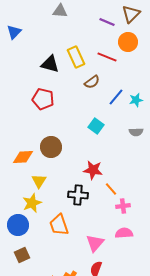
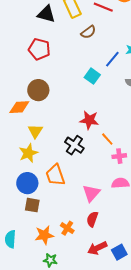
blue line: (116, 97) -> (112, 59), moved
brown circle: (51, 147) -> (38, 90), moved
black cross: (78, 195) -> (74, 145), turned 30
blue circle: (18, 225) -> (27, 183), moved
brown square: (22, 255) -> (32, 205), moved, turned 35

